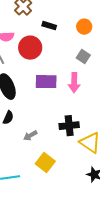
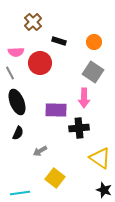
gray square: (83, 57) -> (93, 72), size x1.5
purple rectangle: (46, 82) -> (56, 110), moved
black cross: (69, 126) -> (79, 128), moved

